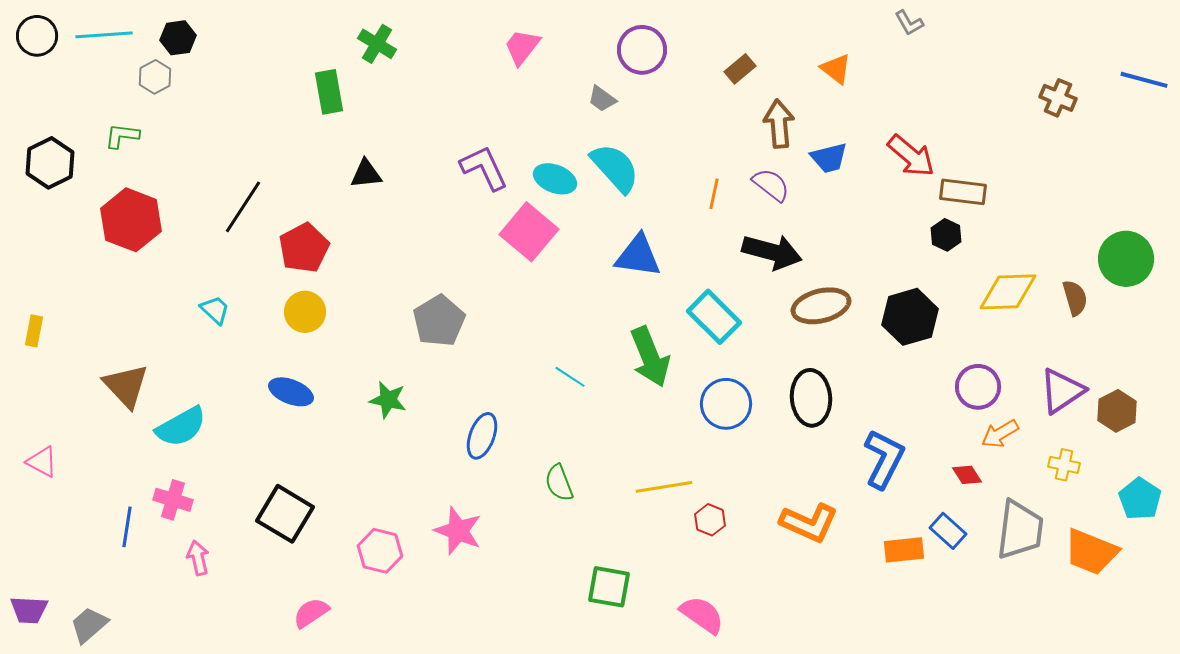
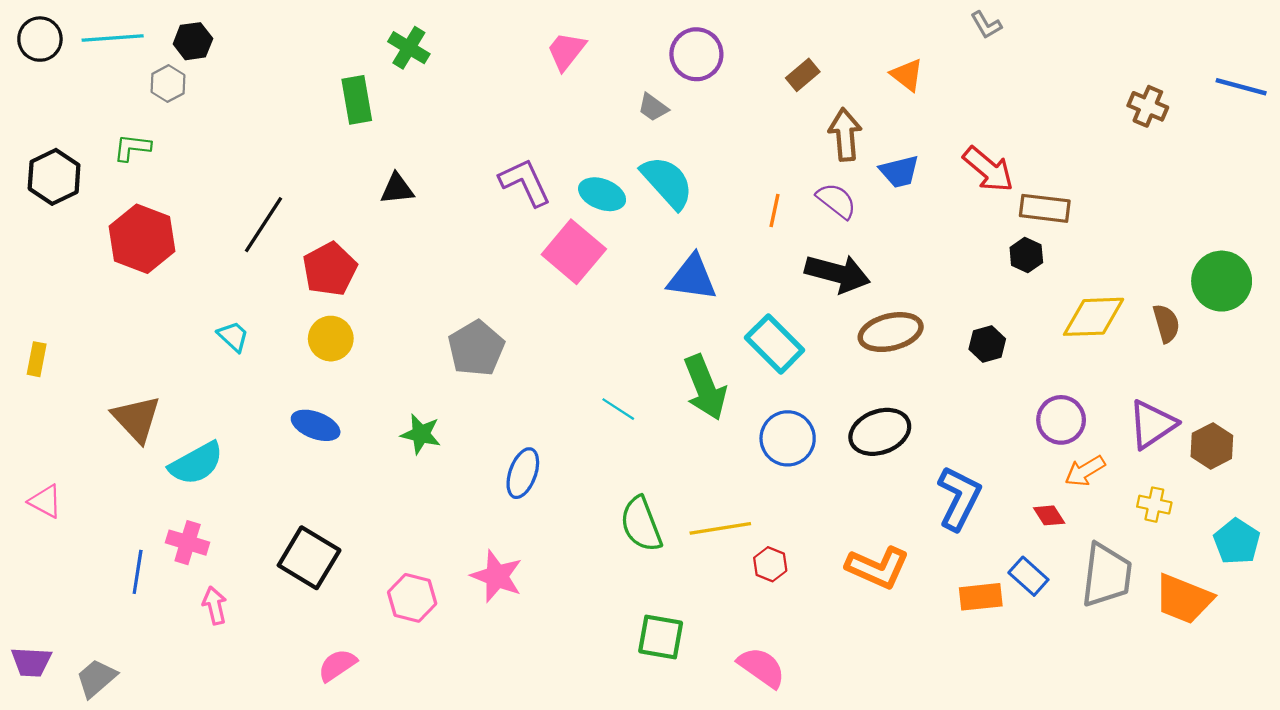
black hexagon: (910, 317) -> (987, 344), size x0.6
black ellipse: (811, 398) -> (880, 432), turned 74
green semicircle: (559, 483) -> (641, 524), moved, size x1.4

